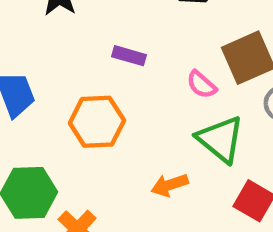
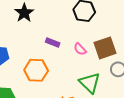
pink semicircle: (202, 85) -> (80, 49), moved

